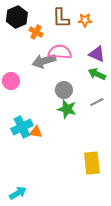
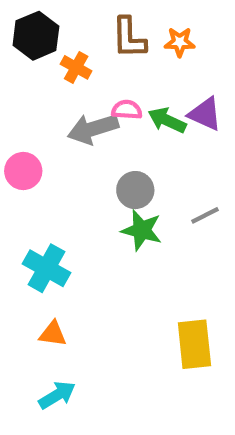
pink semicircle: (60, 52) -> (127, 110), size x0.6
green arrow: (97, 74) -> (167, 120), moved
cyan cross: (22, 127) -> (47, 268), turned -35
orange triangle: (36, 132) -> (53, 334), moved
cyan arrow: (18, 193) -> (57, 395), moved

